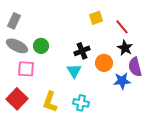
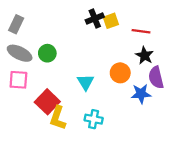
red line: (122, 27) -> (141, 31), turned -42
black cross: (82, 51) -> (95, 19), moved
pink square: (26, 69) -> (18, 80), moved
red square: (17, 99) -> (47, 102), moved

